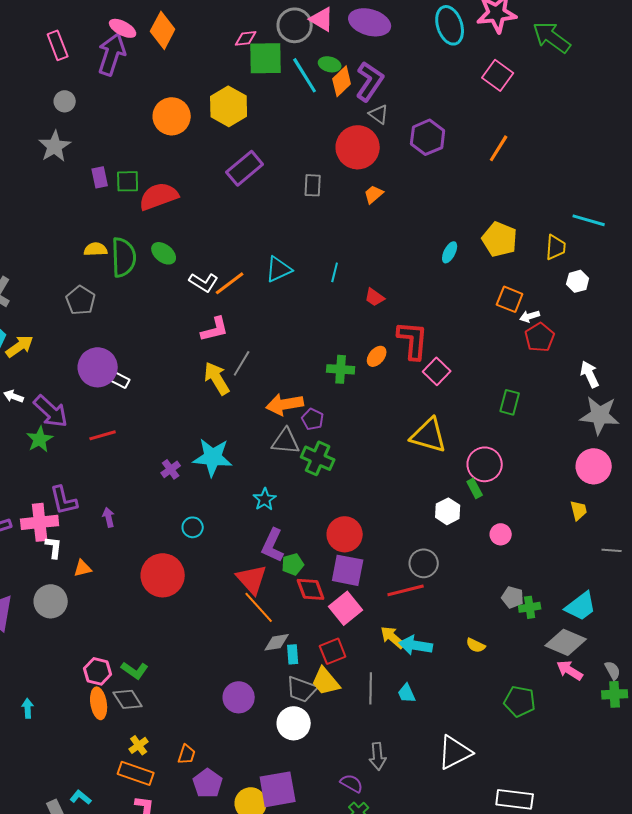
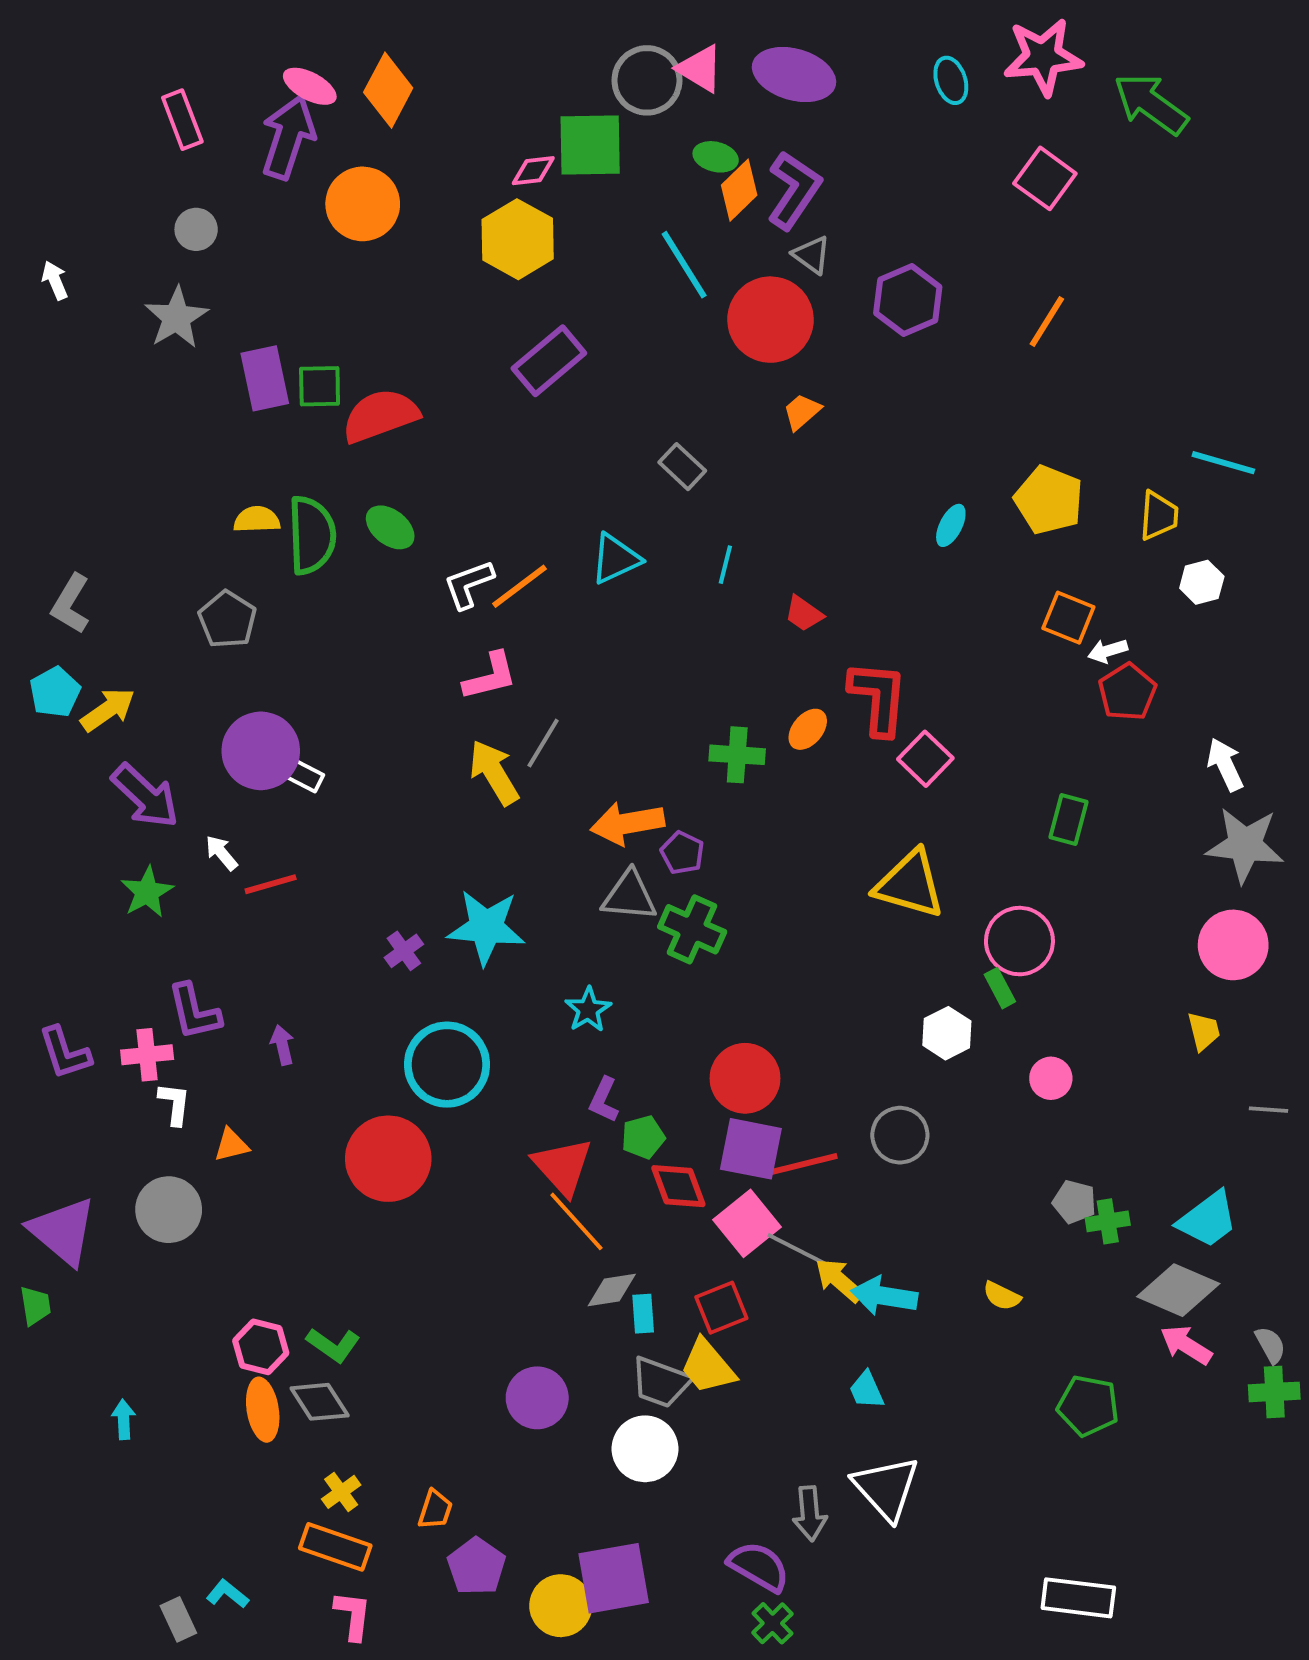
cyan ellipse: (450, 25) -> (951, 80), size x0.6
pink diamond: (246, 38) -> (533, 171), moved
cyan line: (305, 75) -> (684, 265), moved
orange circle: (172, 116) -> (363, 204), moved
purple rectangle: (100, 177) -> (265, 378), size x1.5
gray rectangle: (313, 185) -> (682, 467), moved, turned -50
white L-shape: (204, 282) -> (469, 584), turned 128
white arrow: (14, 396) -> (222, 853), moved, turned 30
purple arrow: (51, 411) -> (145, 796), moved
pink cross: (40, 522) -> (147, 1055), size x0.7
cyan circle: (193, 527) -> (447, 1065), size x2.0
purple L-shape: (273, 545) -> (604, 1100), size x0.7
red line: (406, 590) -> (802, 1165), moved
gray line: (371, 688) -> (796, 1249), moved, turned -64
white triangle: (455, 752) -> (886, 1488), moved, turned -45
purple semicircle: (352, 783) -> (759, 1566), size x1.4

